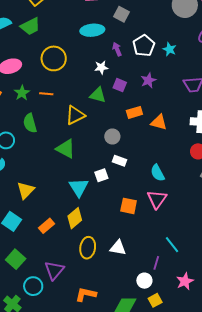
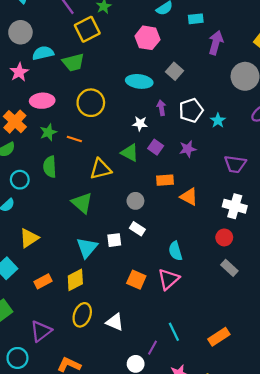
cyan circle: (33, 286) -> (17, 358), moved

